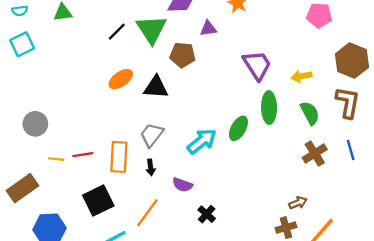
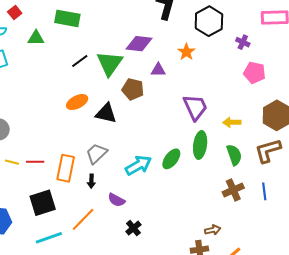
brown L-shape: (348, 102) -> (268, 151), turned -124

